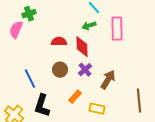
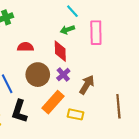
red semicircle: (59, 42) -> (25, 47), moved
brown circle: (60, 70) -> (38, 75), size x1.5
orange rectangle: (75, 97) -> (53, 102), size x1.6

